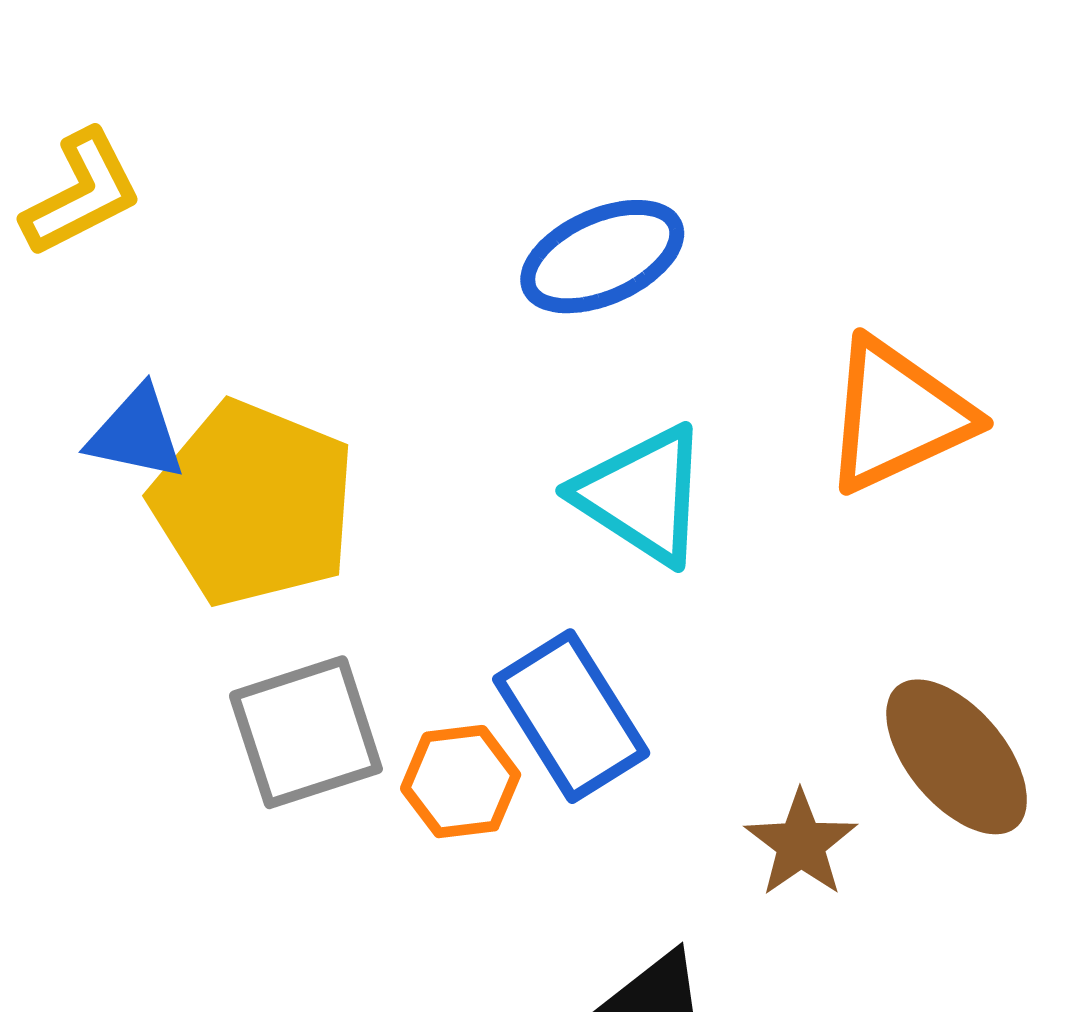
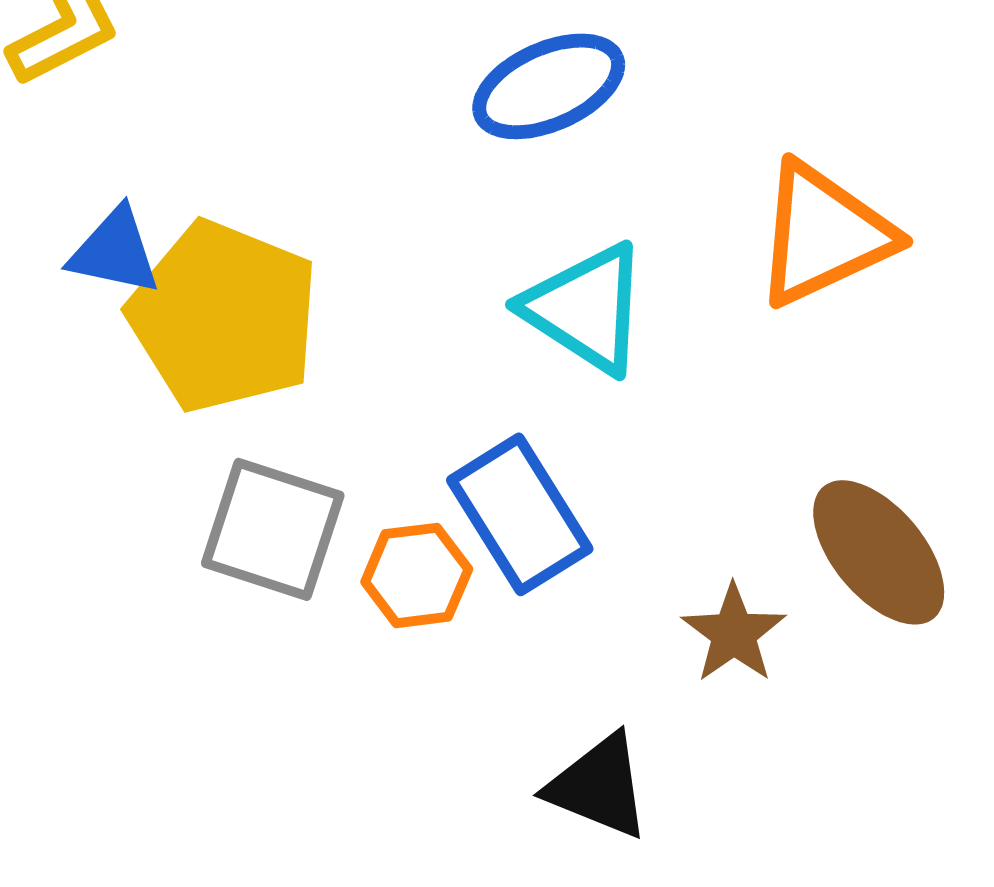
gray square: (306, 732) -> (273, 529), turned 36

